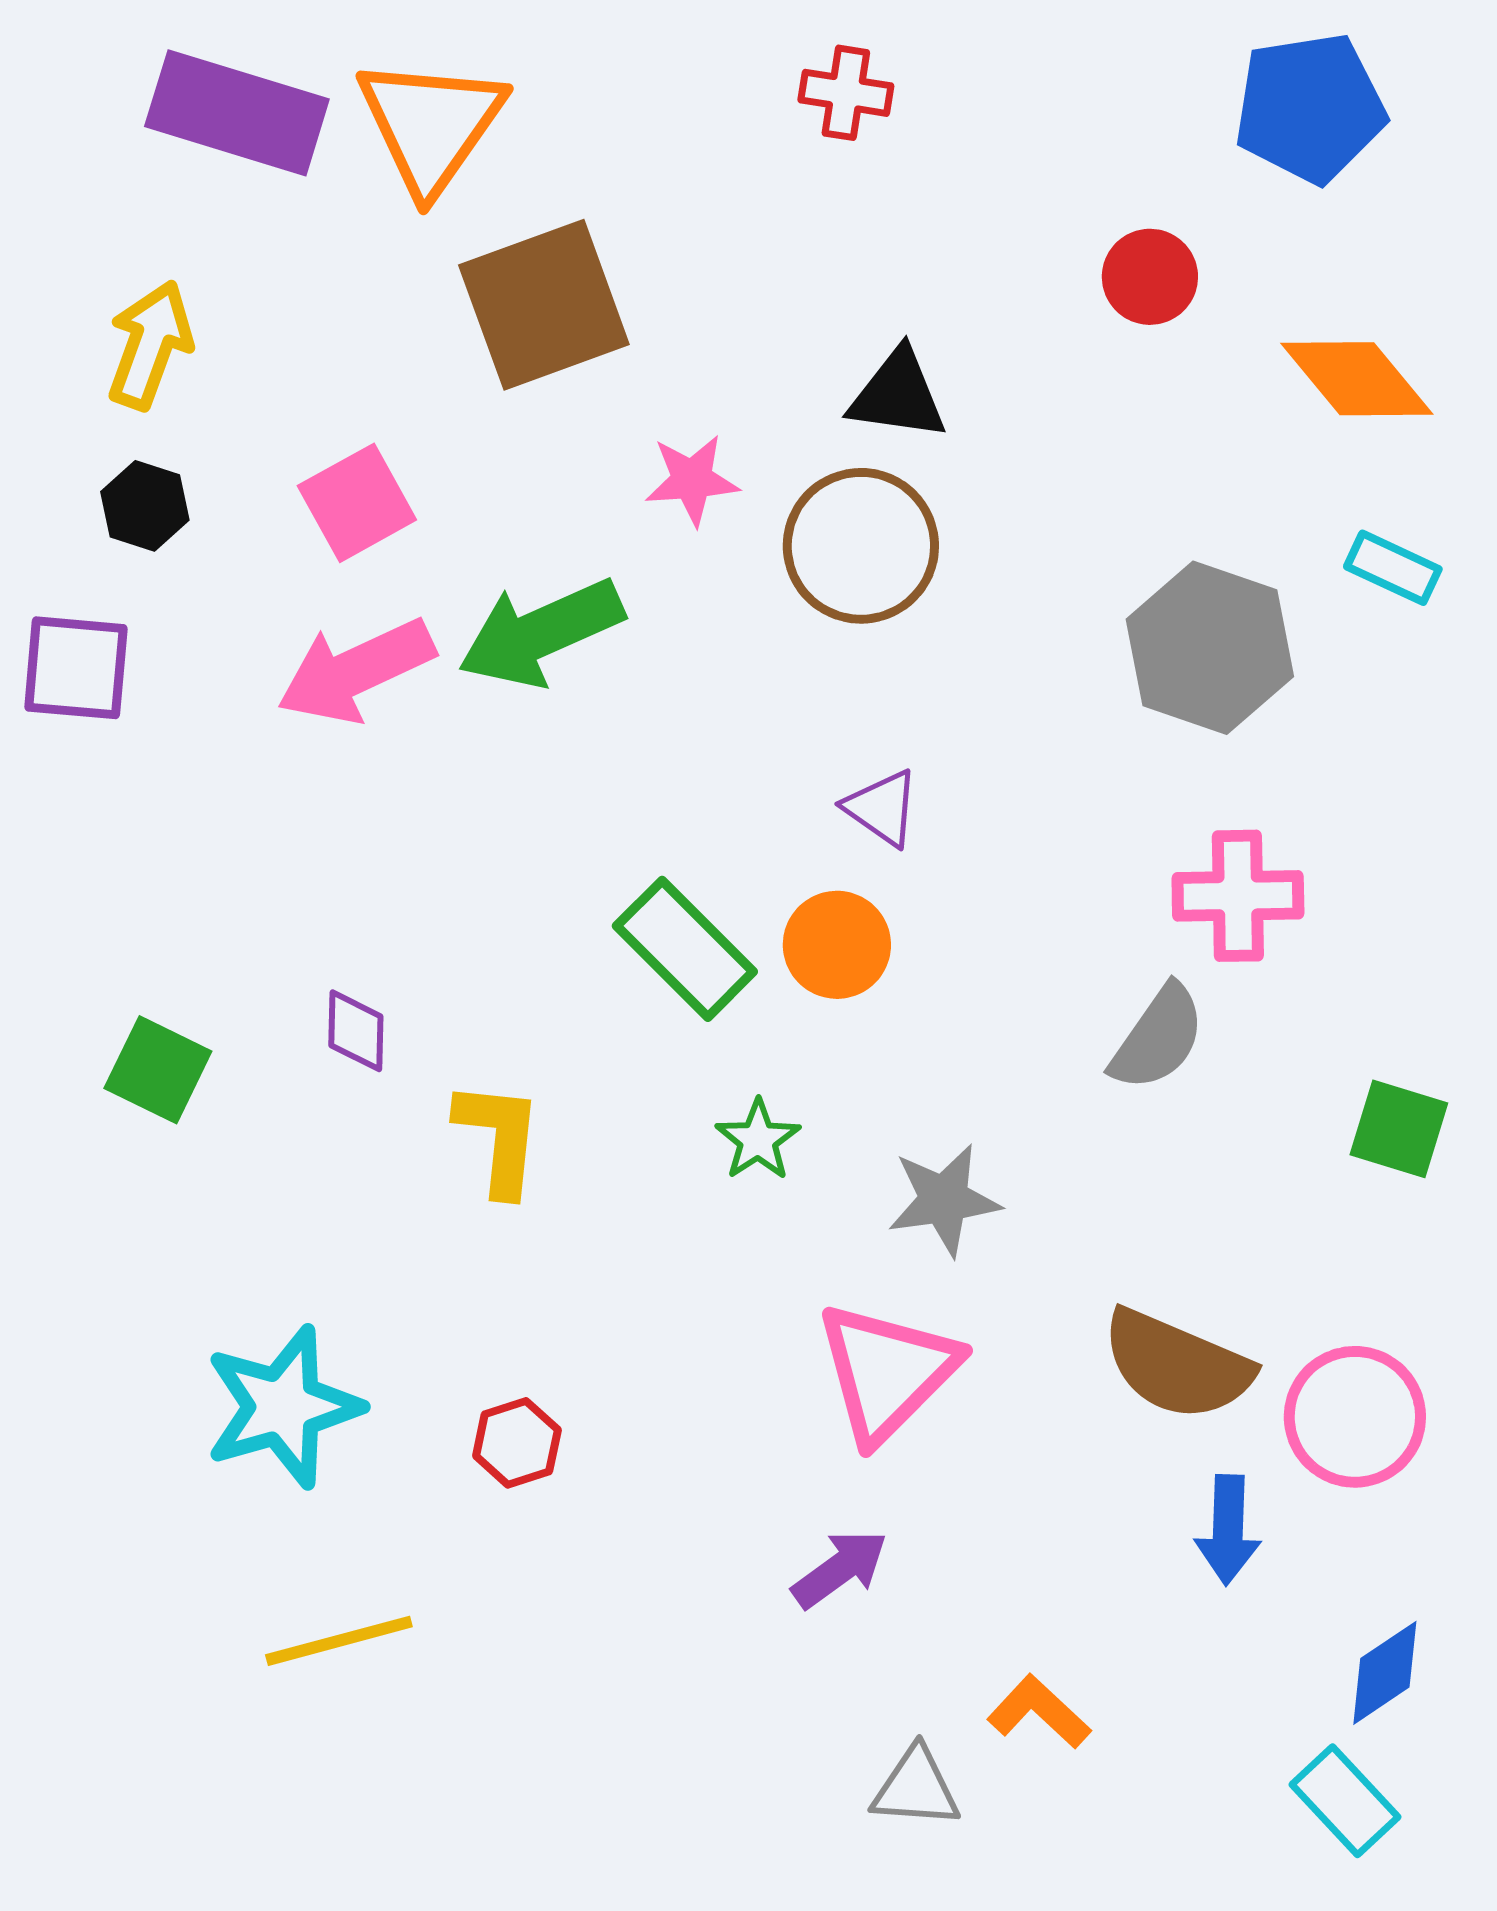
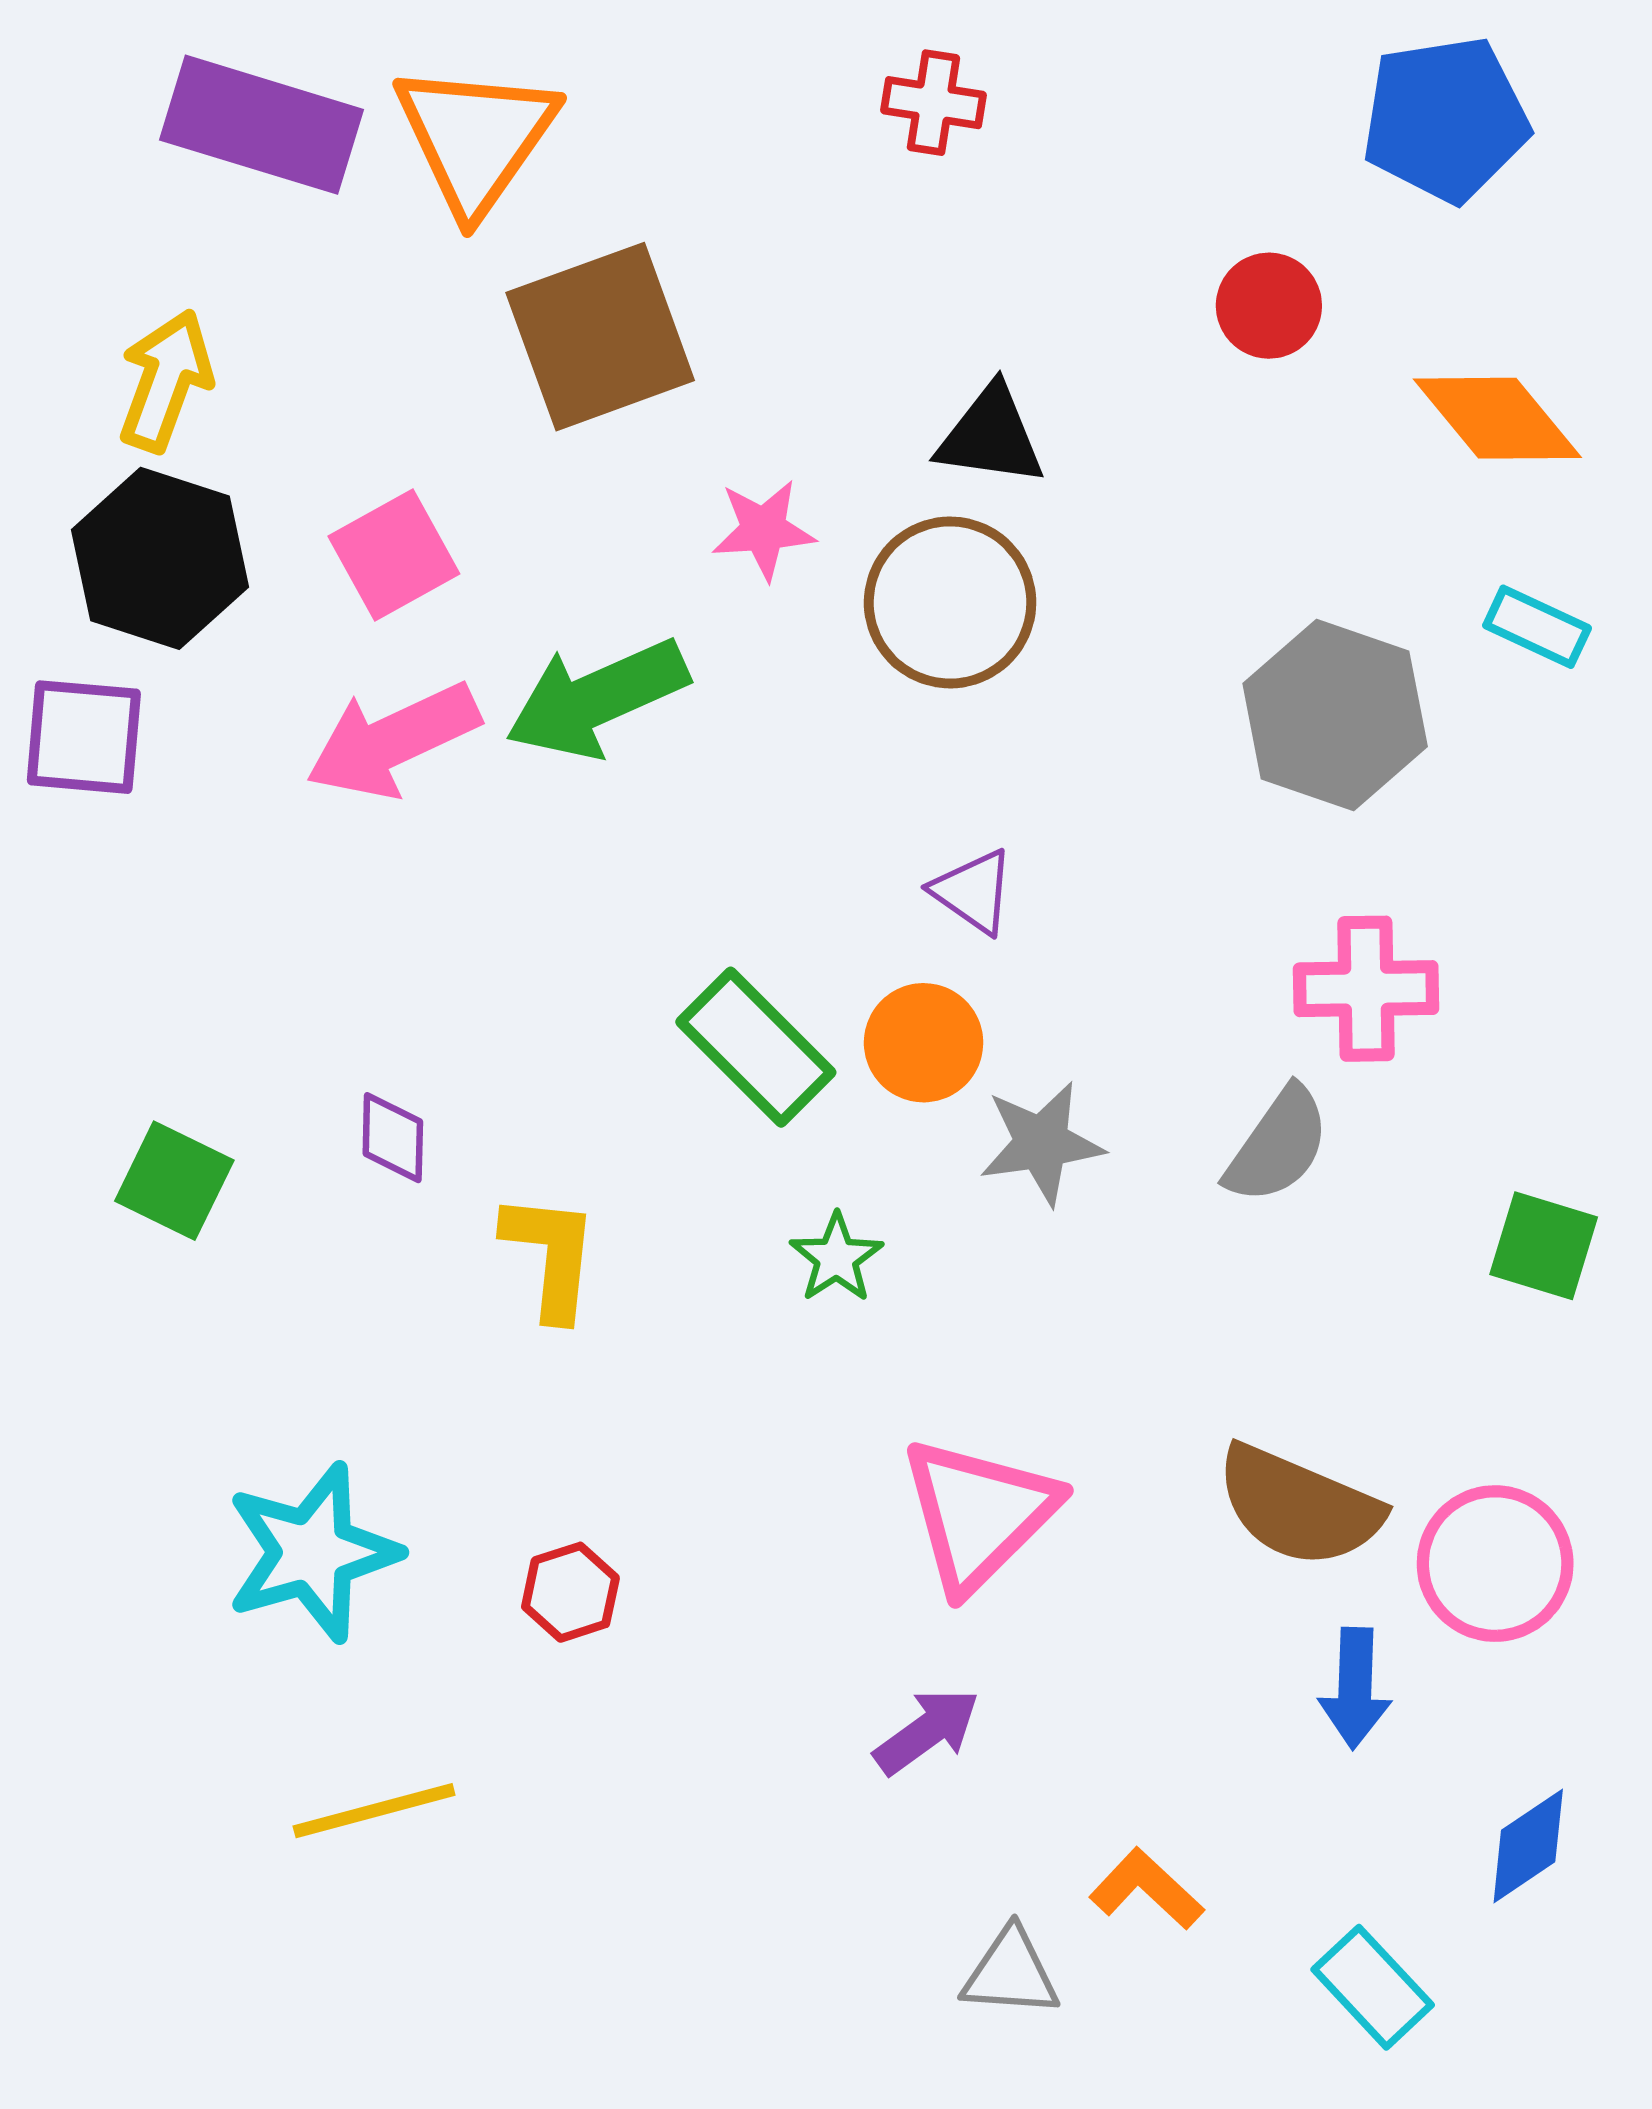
black hexagon: (145, 506) -> (160, 558), size x1.8
gray star: (944, 1200) -> (1042, 1143), moved
cyan rectangle: (1345, 1801) -> (1373, 1987), moved

